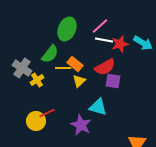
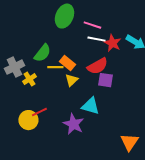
pink line: (100, 26) -> (92, 25), turned 60
green ellipse: (67, 29) -> (64, 16), moved
red star: (120, 44) -> (112, 43), turned -30
gray cross: (22, 68) -> (14, 67), turned 30

